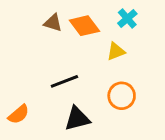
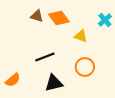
cyan cross: (127, 18) -> (105, 20), moved
yellow triangle: (116, 51) -> (81, 36), turned 40

